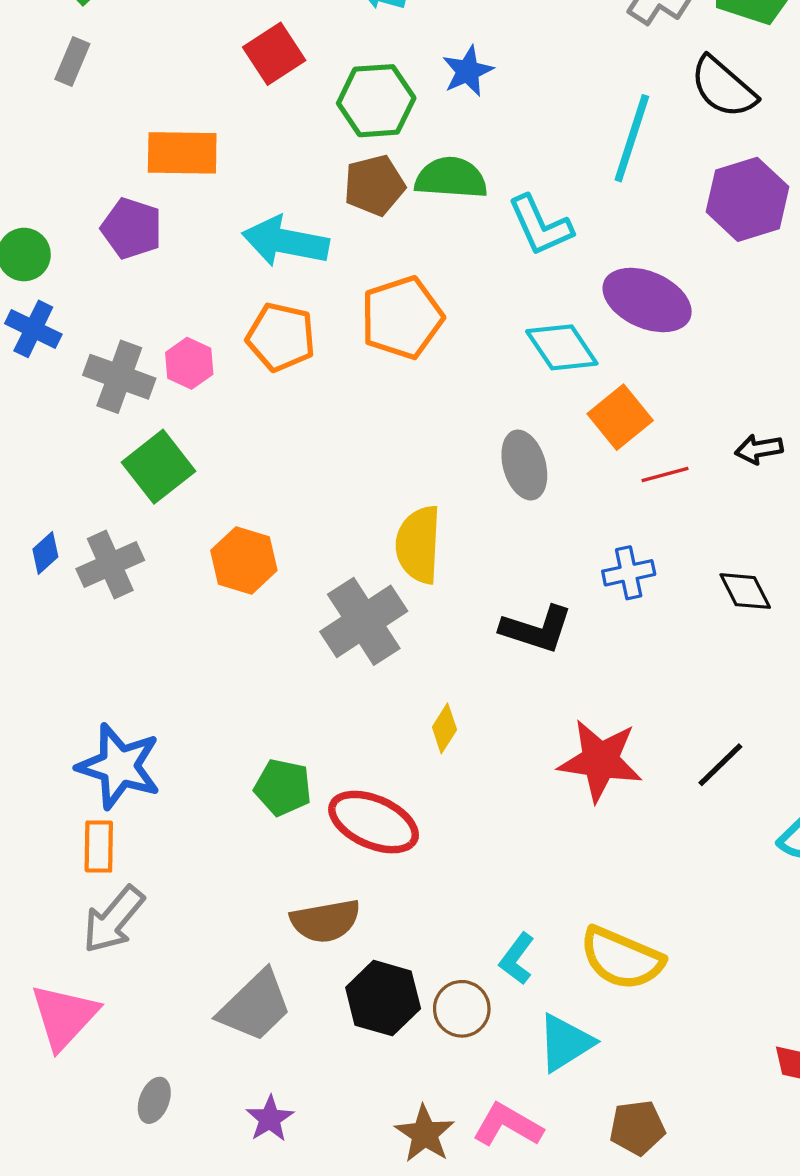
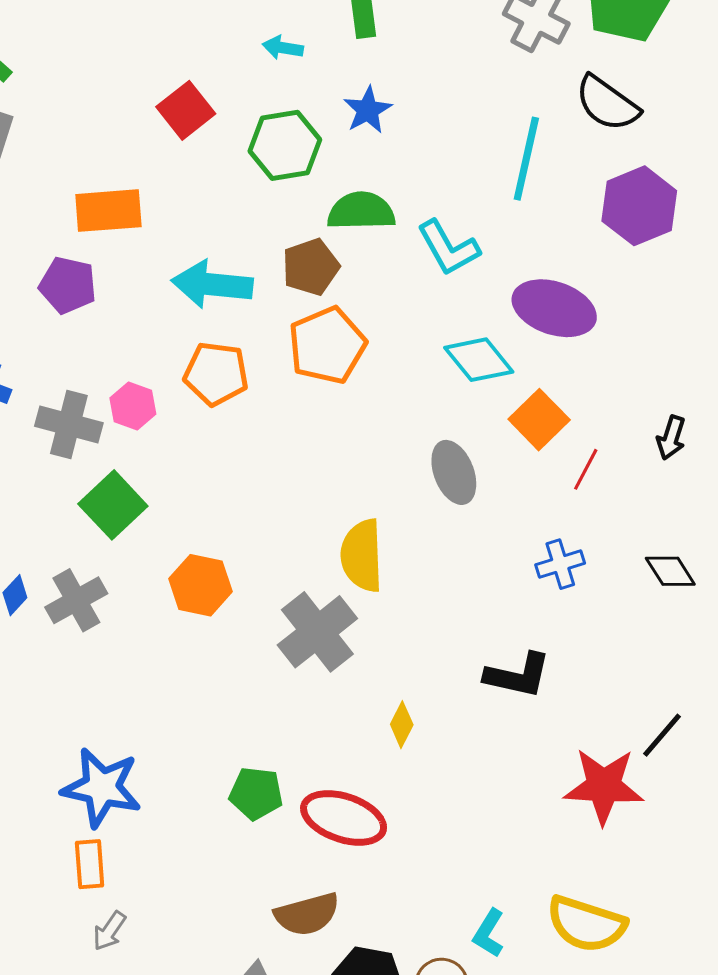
brown pentagon: (374, 185) -> (311, 267), moved
black arrow: (759, 449) -> (671, 438), turned -57
red line: (665, 475) -> (586, 469), turned -42
black L-shape: (536, 629) -> (518, 675), moved
red star: (600, 761) -> (604, 786), moved
gray arrow: (113, 920) -> (109, 931), size x0.6

